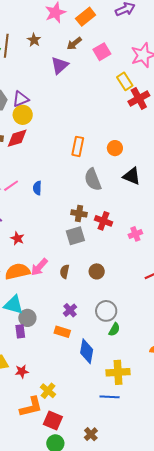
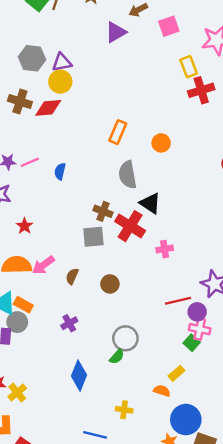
black triangle: (132, 176) -> (150, 203), moved
red cross: (103, 221) -> (130, 226), size x1.4
gray circle: (106, 311) -> (125, 338), moved
orange rectangle: (62, 332) -> (23, 305), moved
yellow cross: (118, 372) -> (124, 410), moved, size x0.6
yellow cross: (48, 391) -> (17, 392), moved

